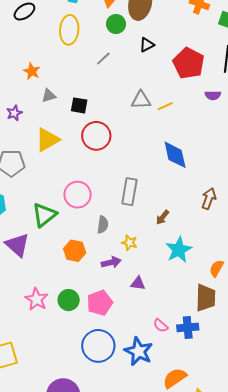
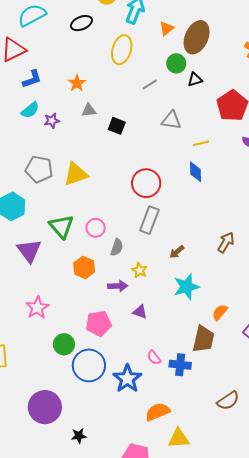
green circle: (116, 24) -> (176, 63), moved
gray triangle: (141, 100) -> (171, 120), moved
red circle: (96, 136) -> (146, 183), moved
yellow triangle: (47, 140) -> (76, 174), moved
blue diamond: (175, 155) -> (196, 172), moved, size x0.7
pink circle: (78, 195) -> (96, 228), moved, size x0.7
green triangle: (44, 215) -> (61, 226), turned -44
green circle: (69, 300) -> (64, 344), moved

